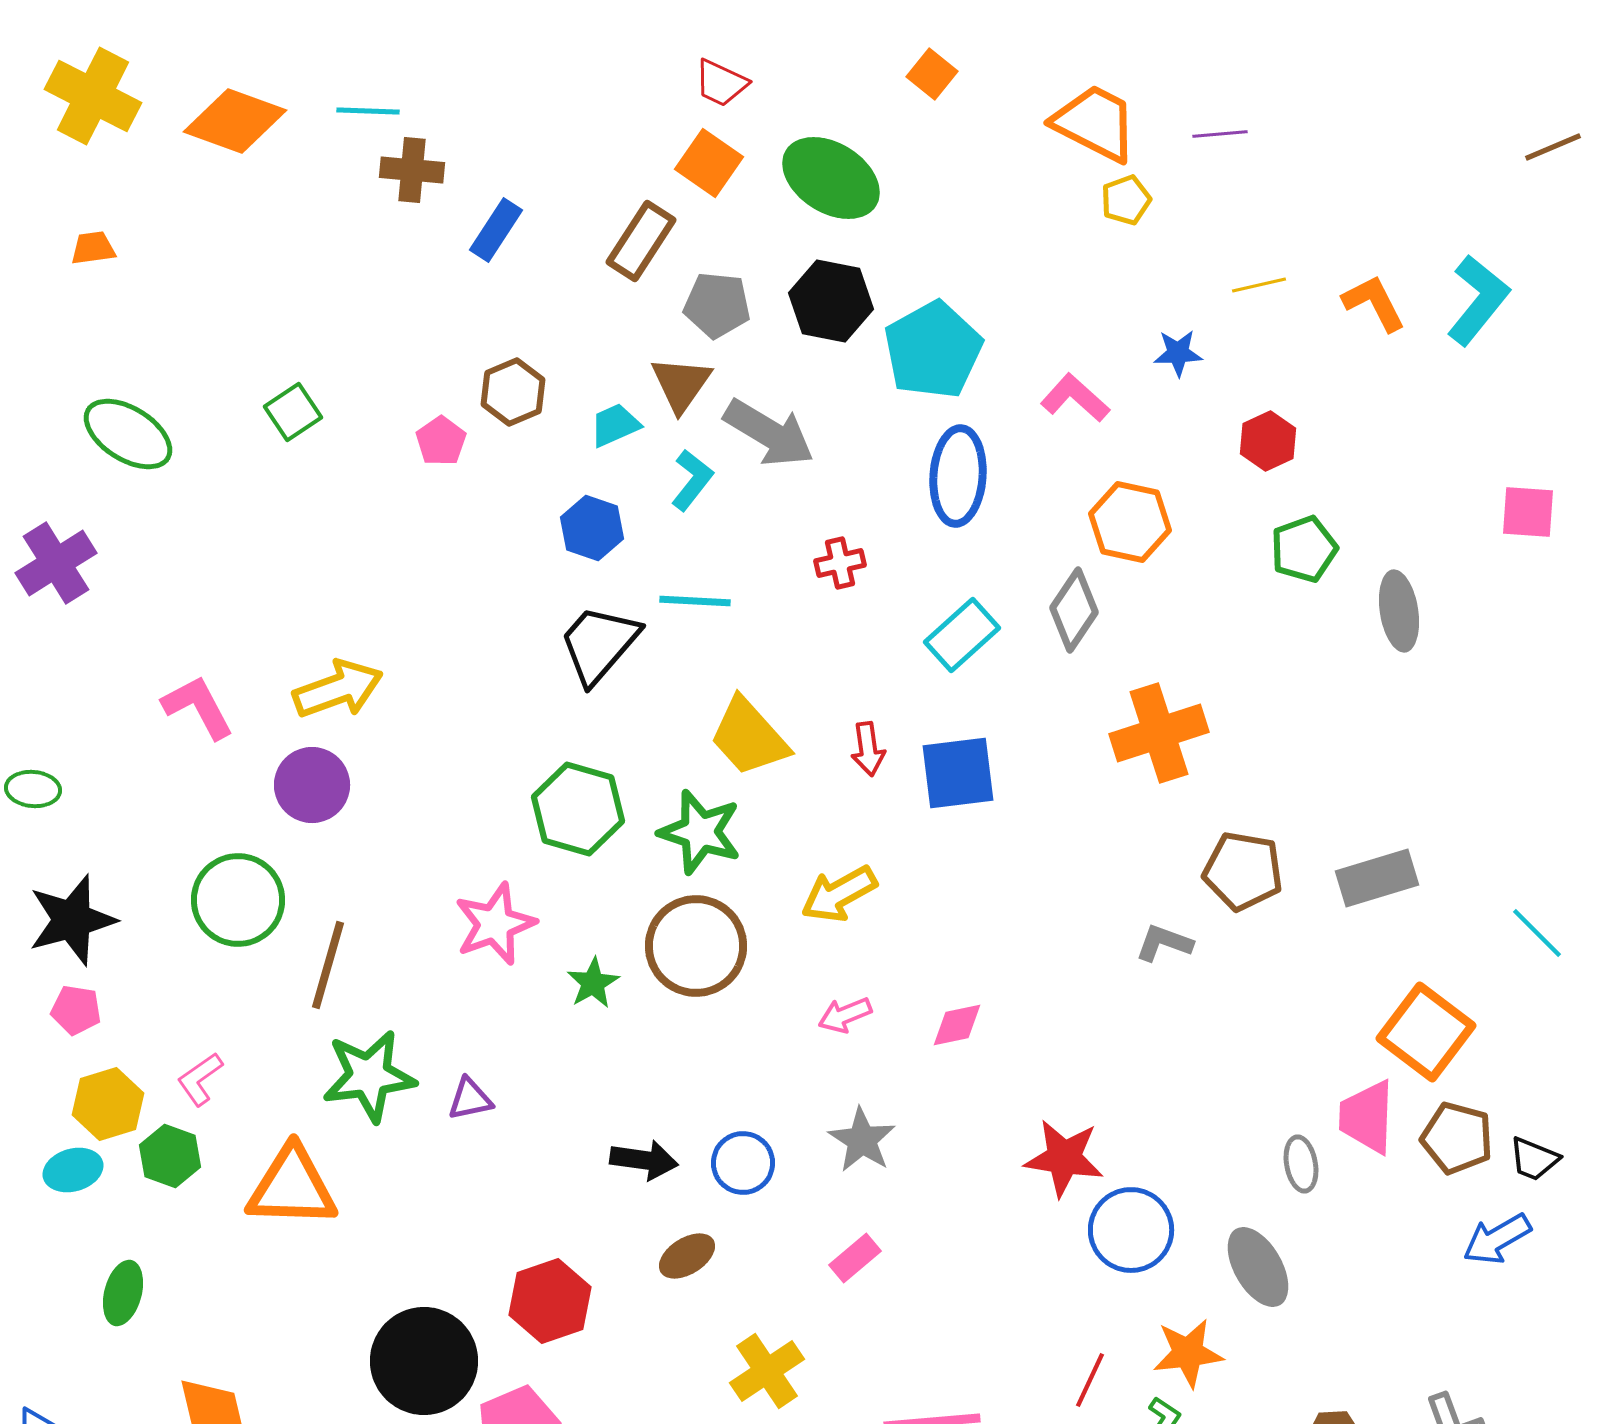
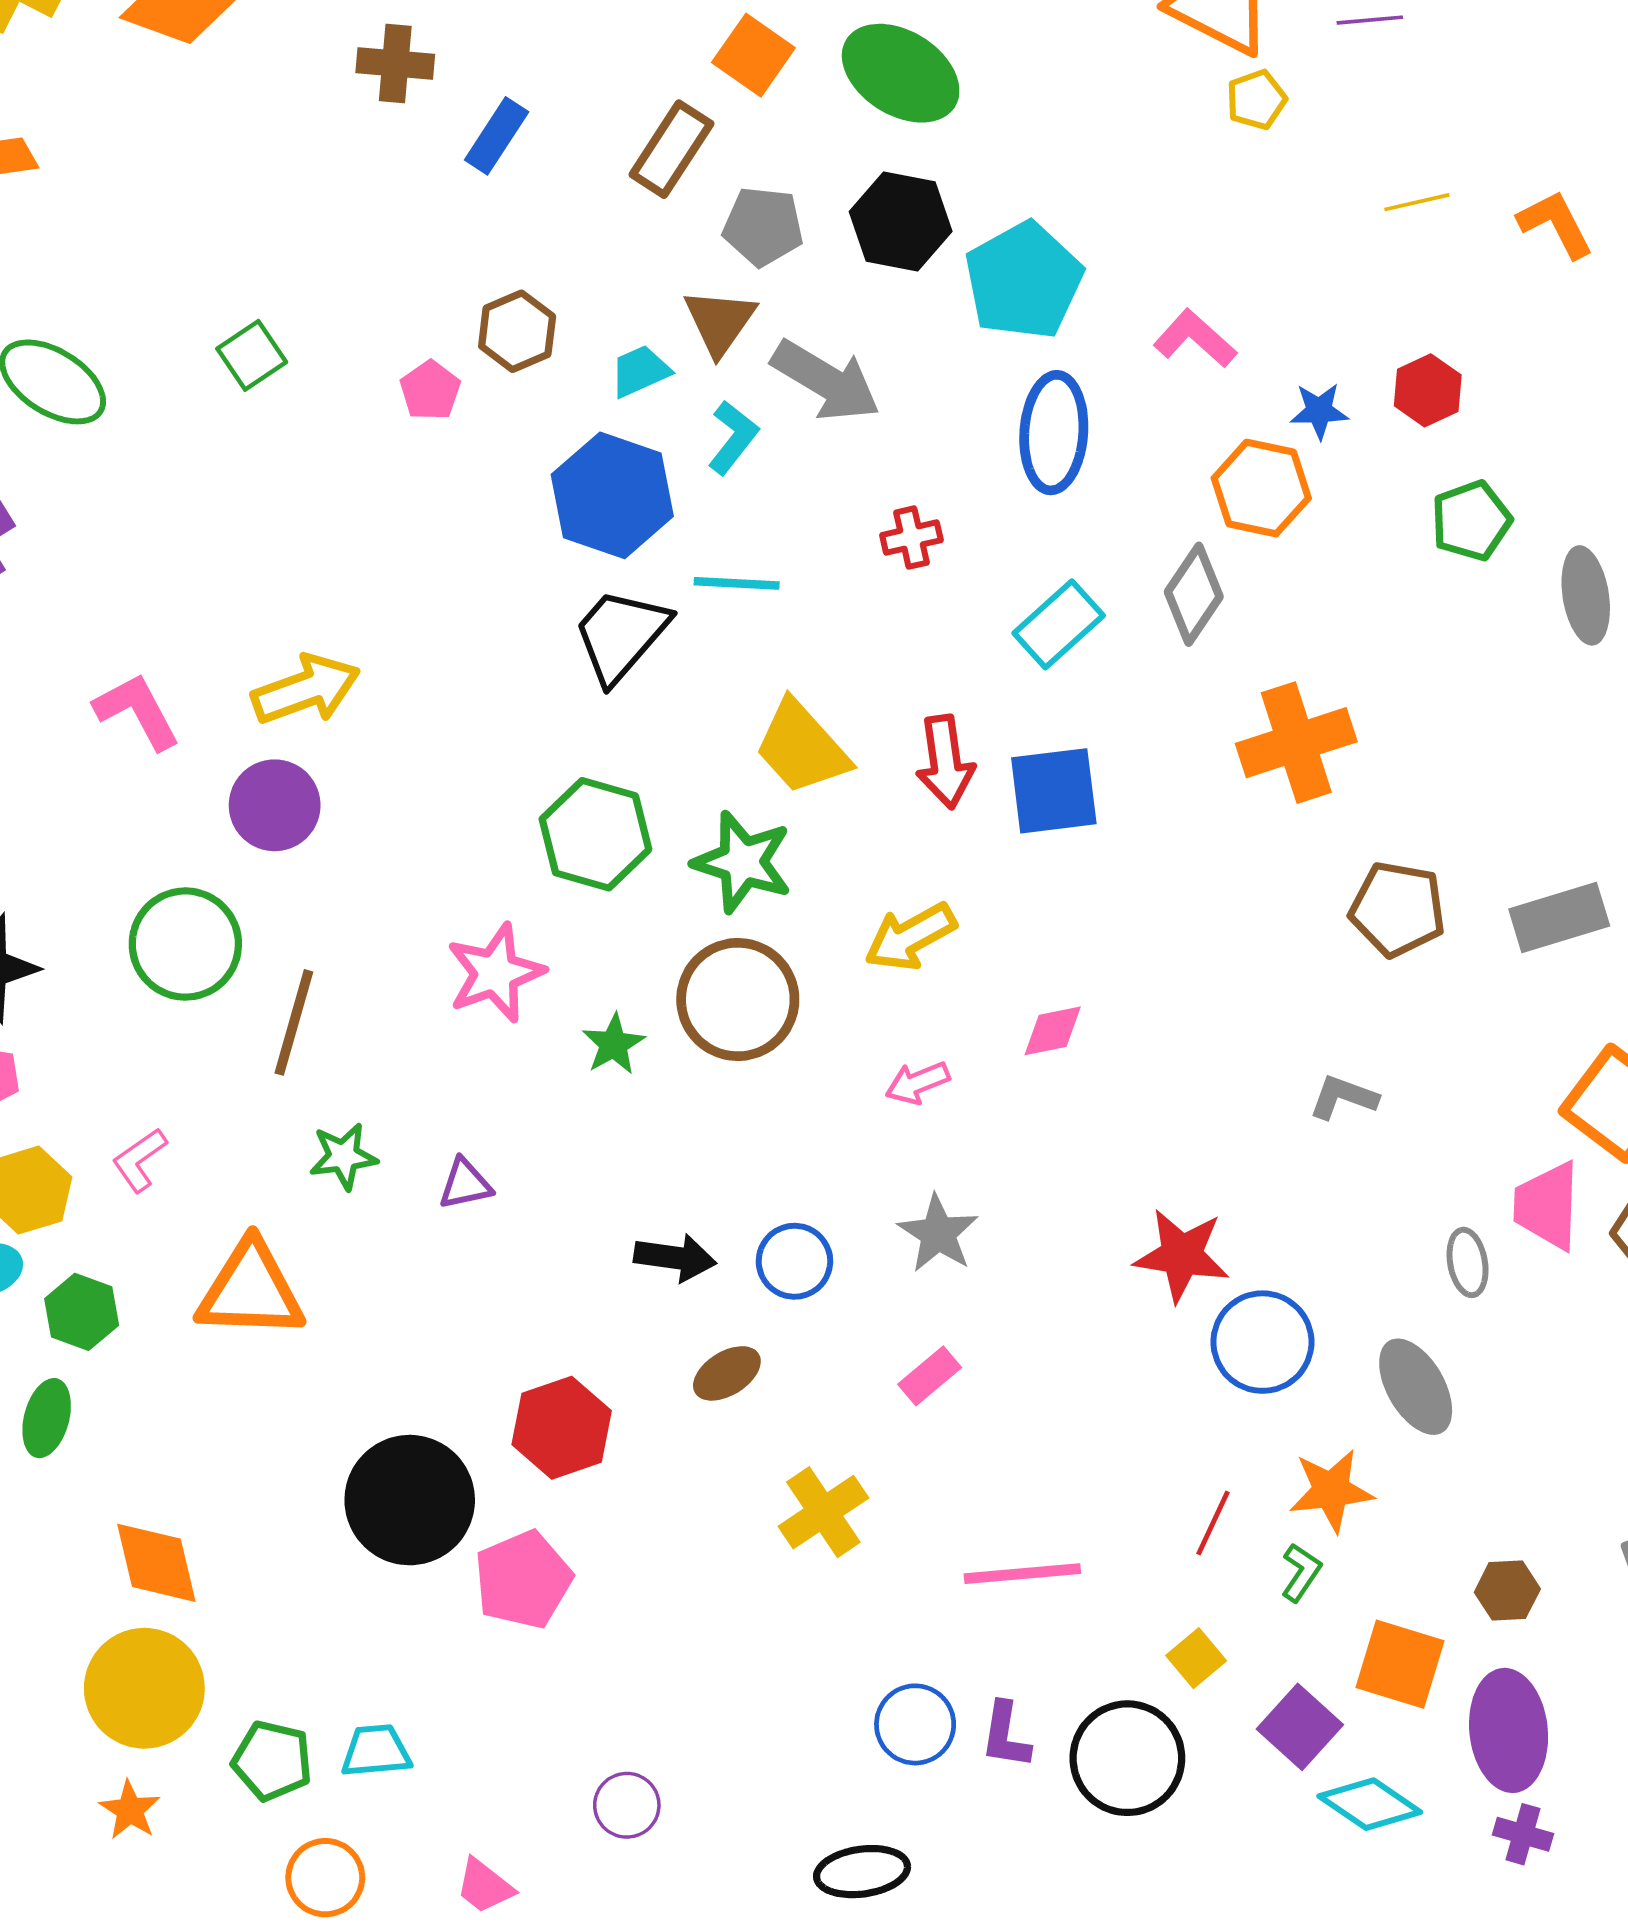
blue star: (1178, 353) -> (1319, 411), moved
blue hexagon: (592, 528) -> (612, 495), size x1.6
red arrow: (868, 749) -> (945, 762), size x1.4
gray L-shape: (1164, 943) -> (1343, 1097), moved
pink diamond: (957, 1025) -> (1053, 1031), moved
green star: (369, 1076) -> (343, 1156), size x0.6
green hexagon: (170, 1156) -> (82, 1312), moved

